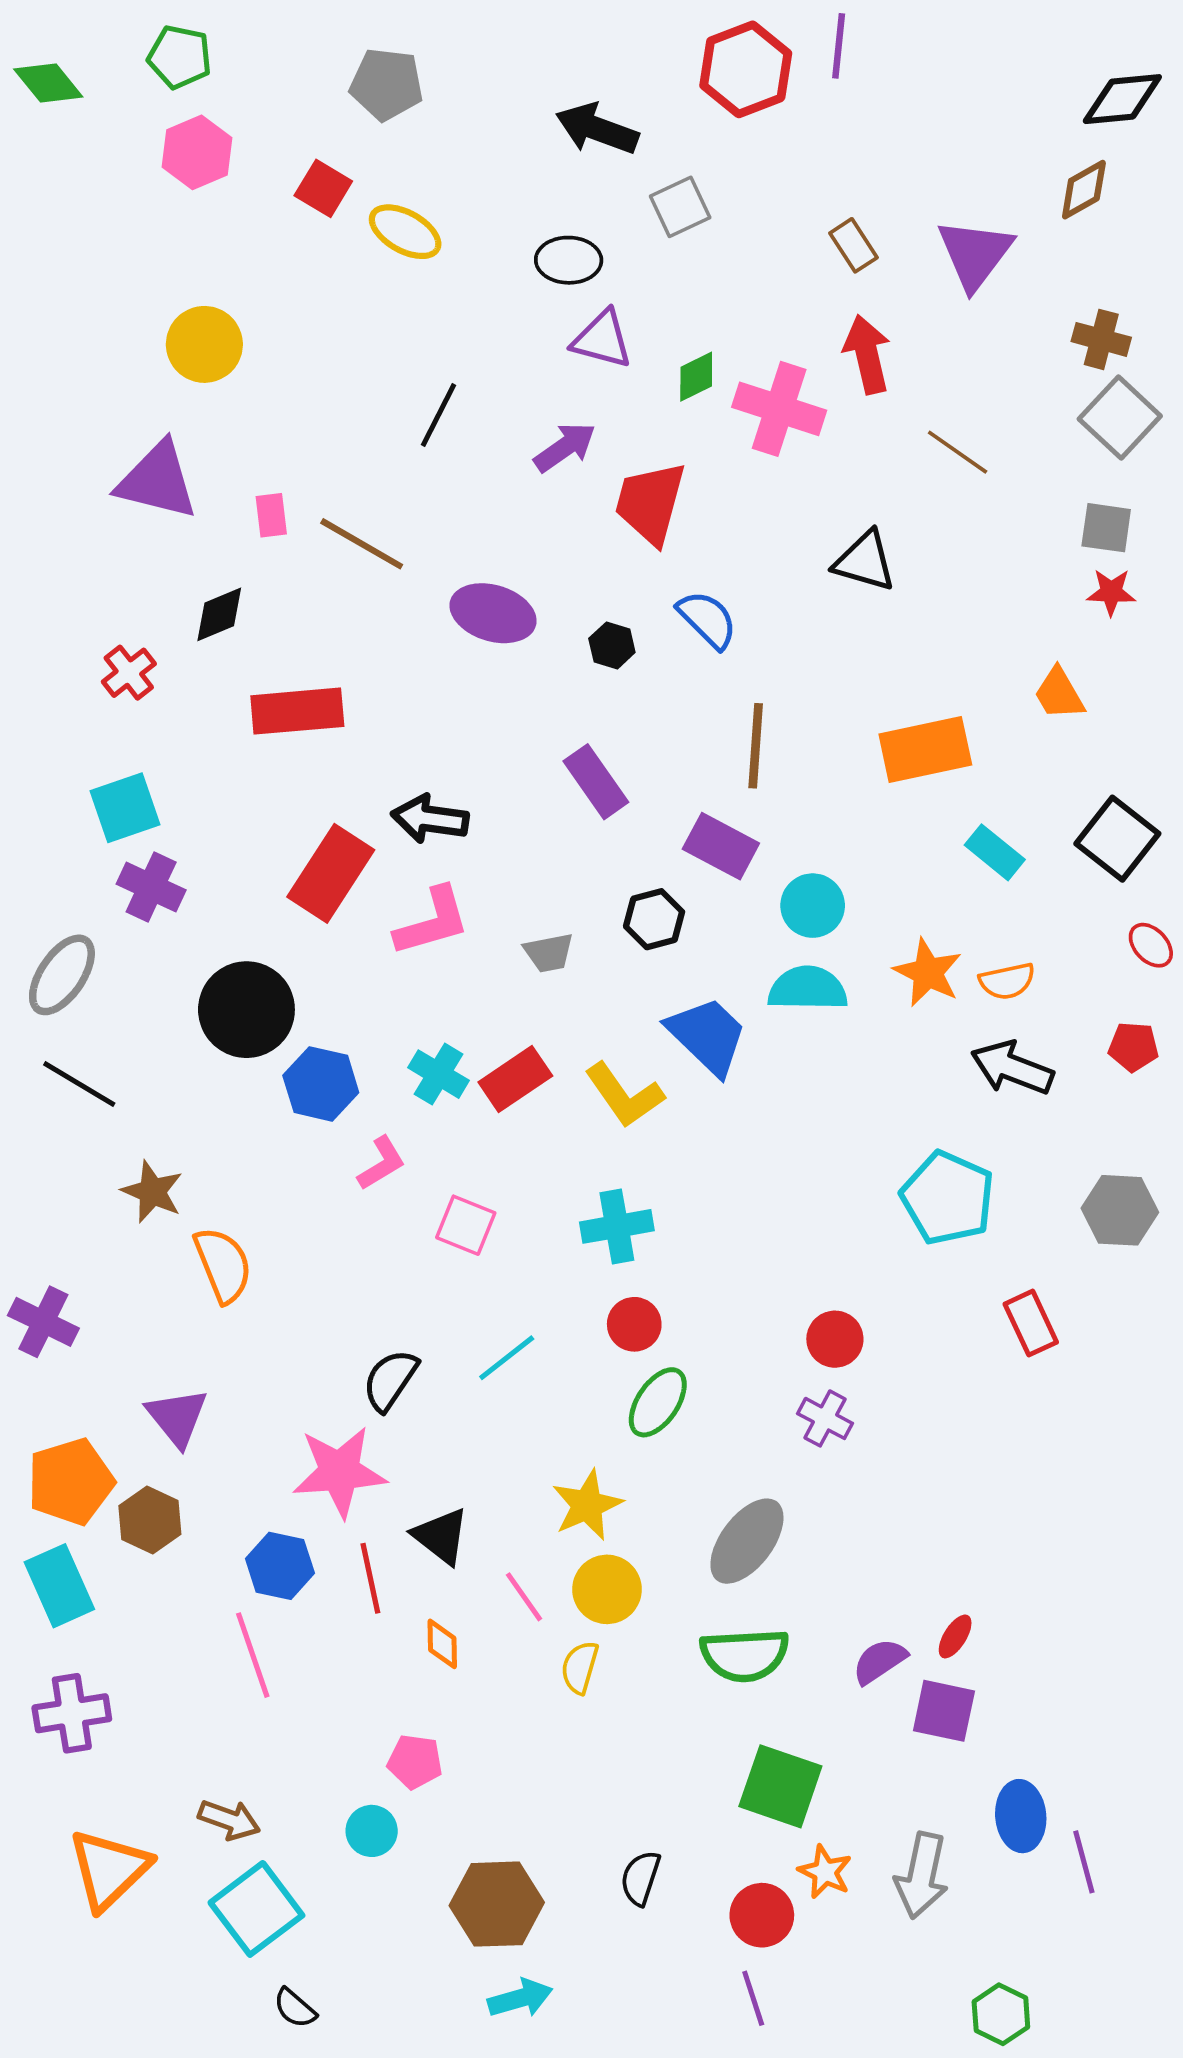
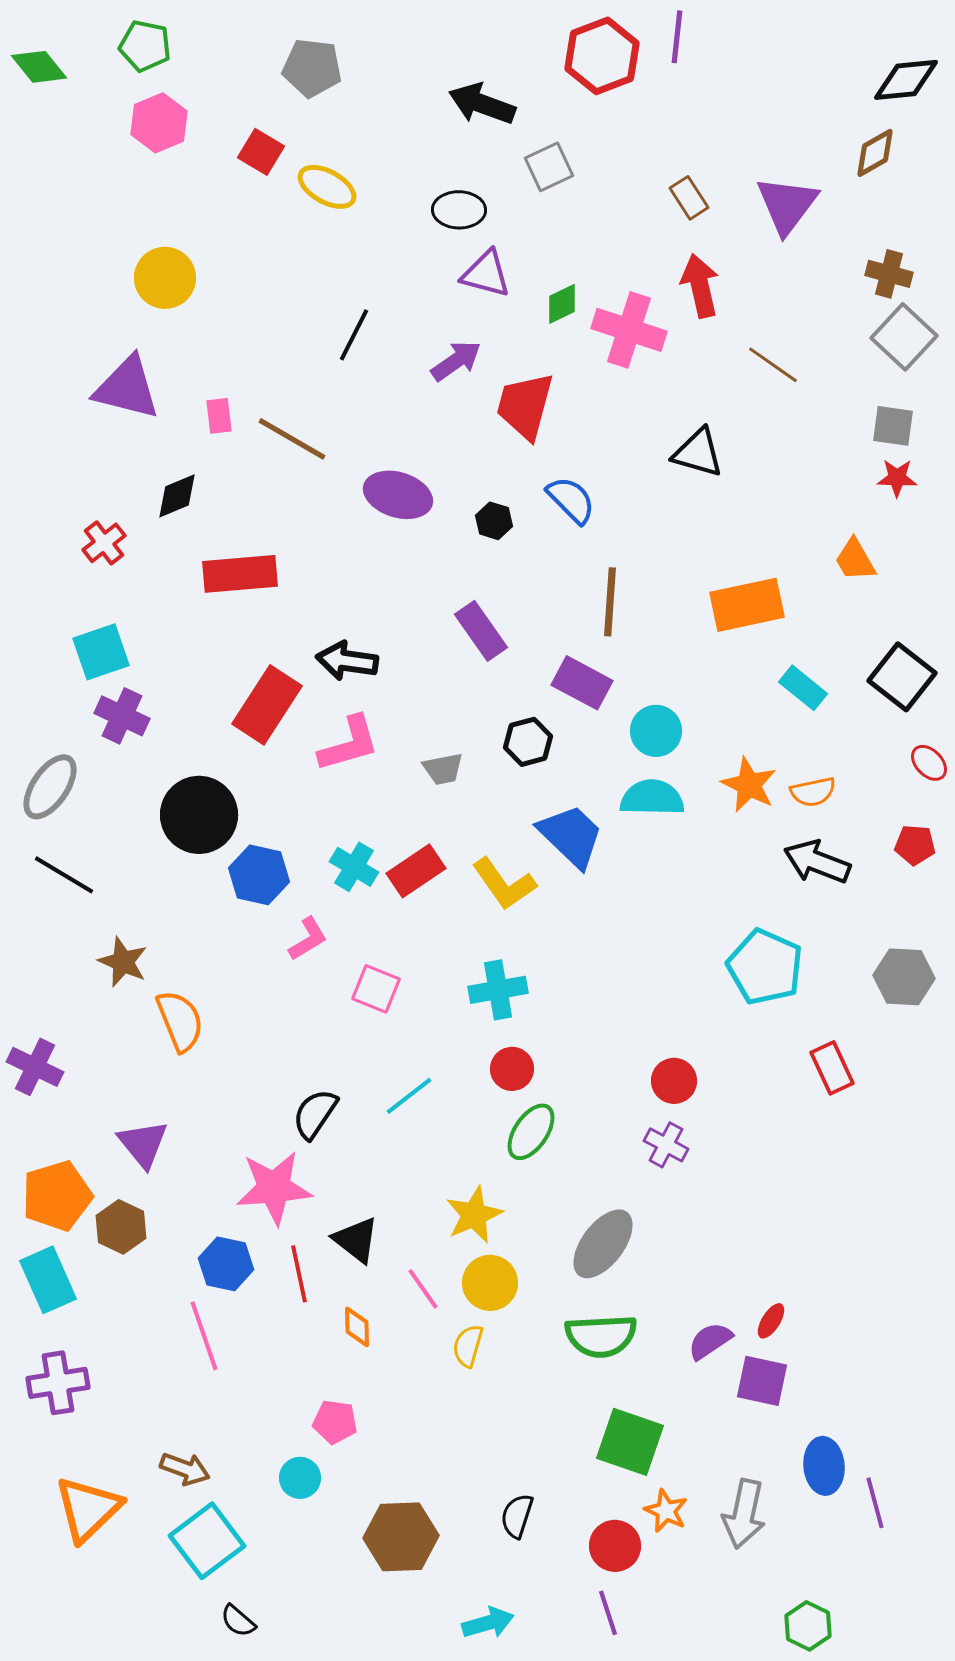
cyan arrow: (520, 1998) -> (488, 1623), moved

